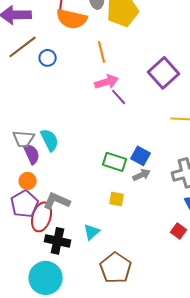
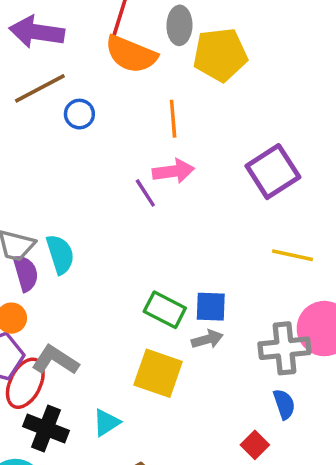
purple line: (119, 97) -> (145, 193), moved
blue square: (141, 156) -> (211, 307), turned -36
yellow square: (117, 199) -> (158, 373), size x1.8

